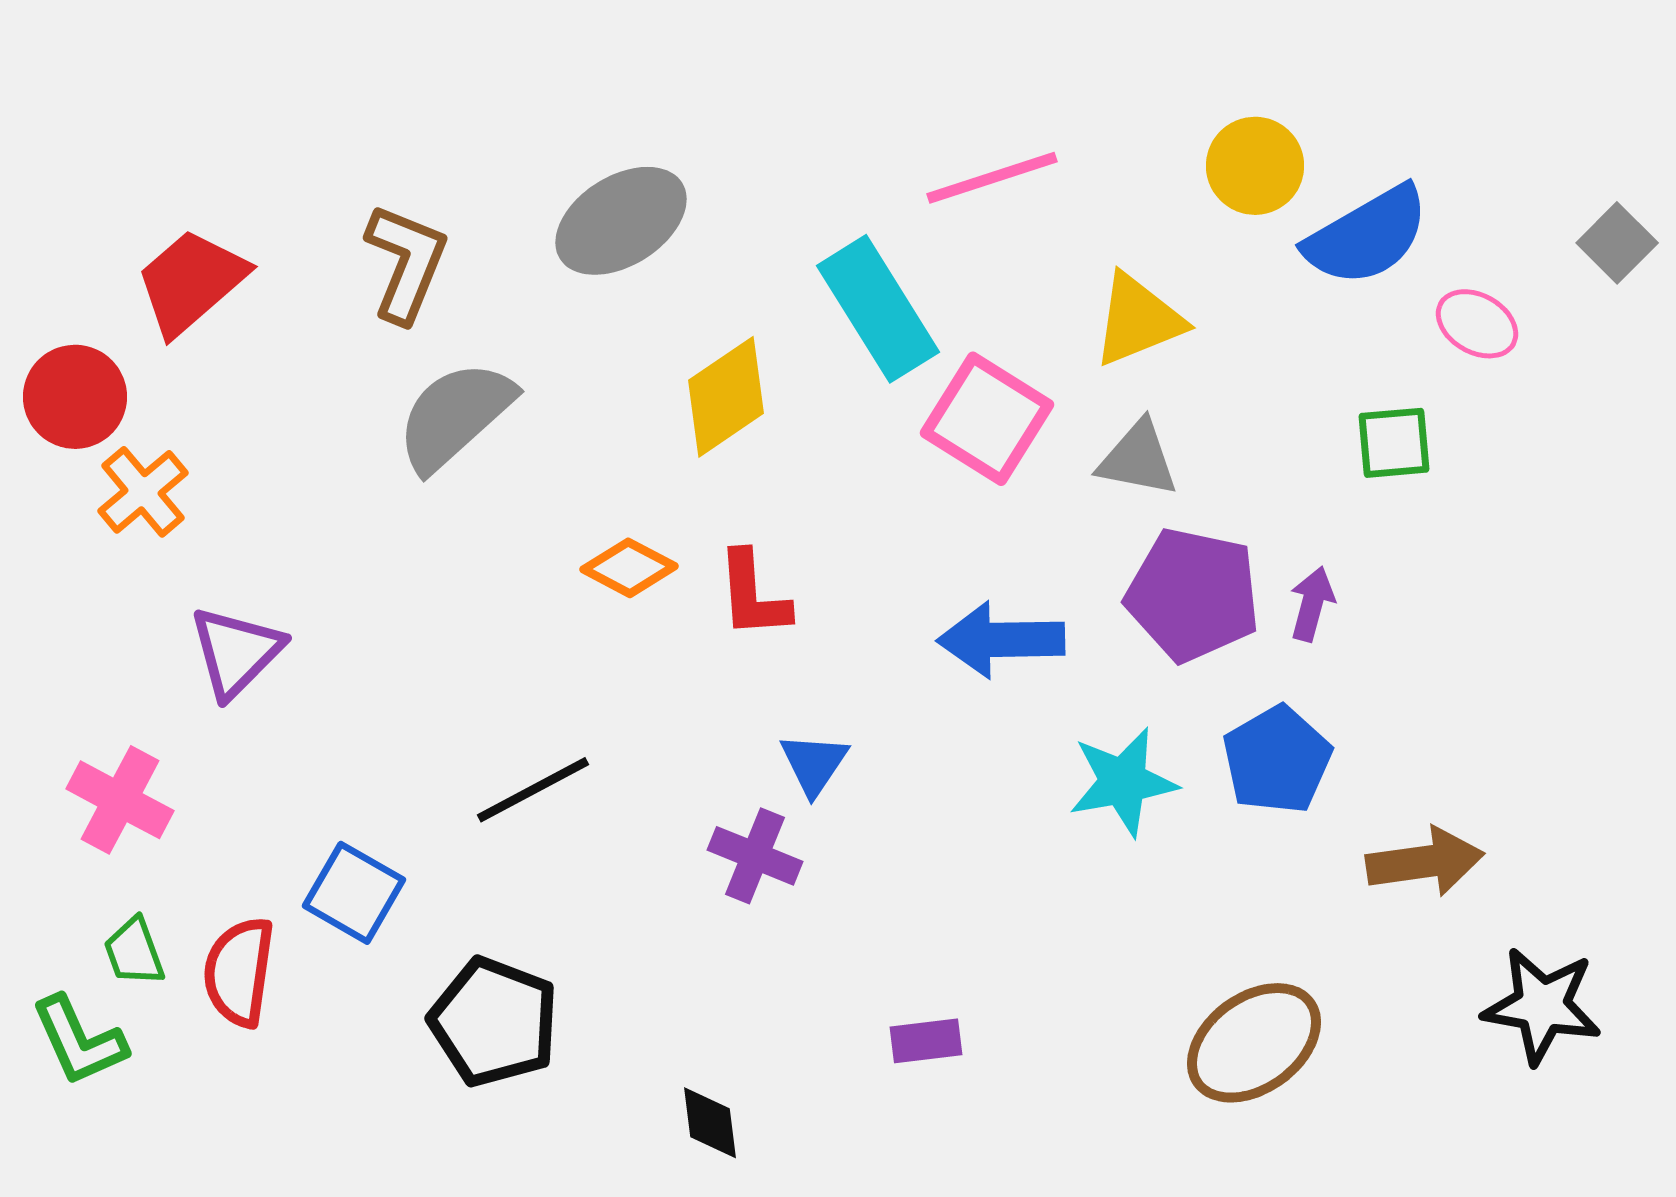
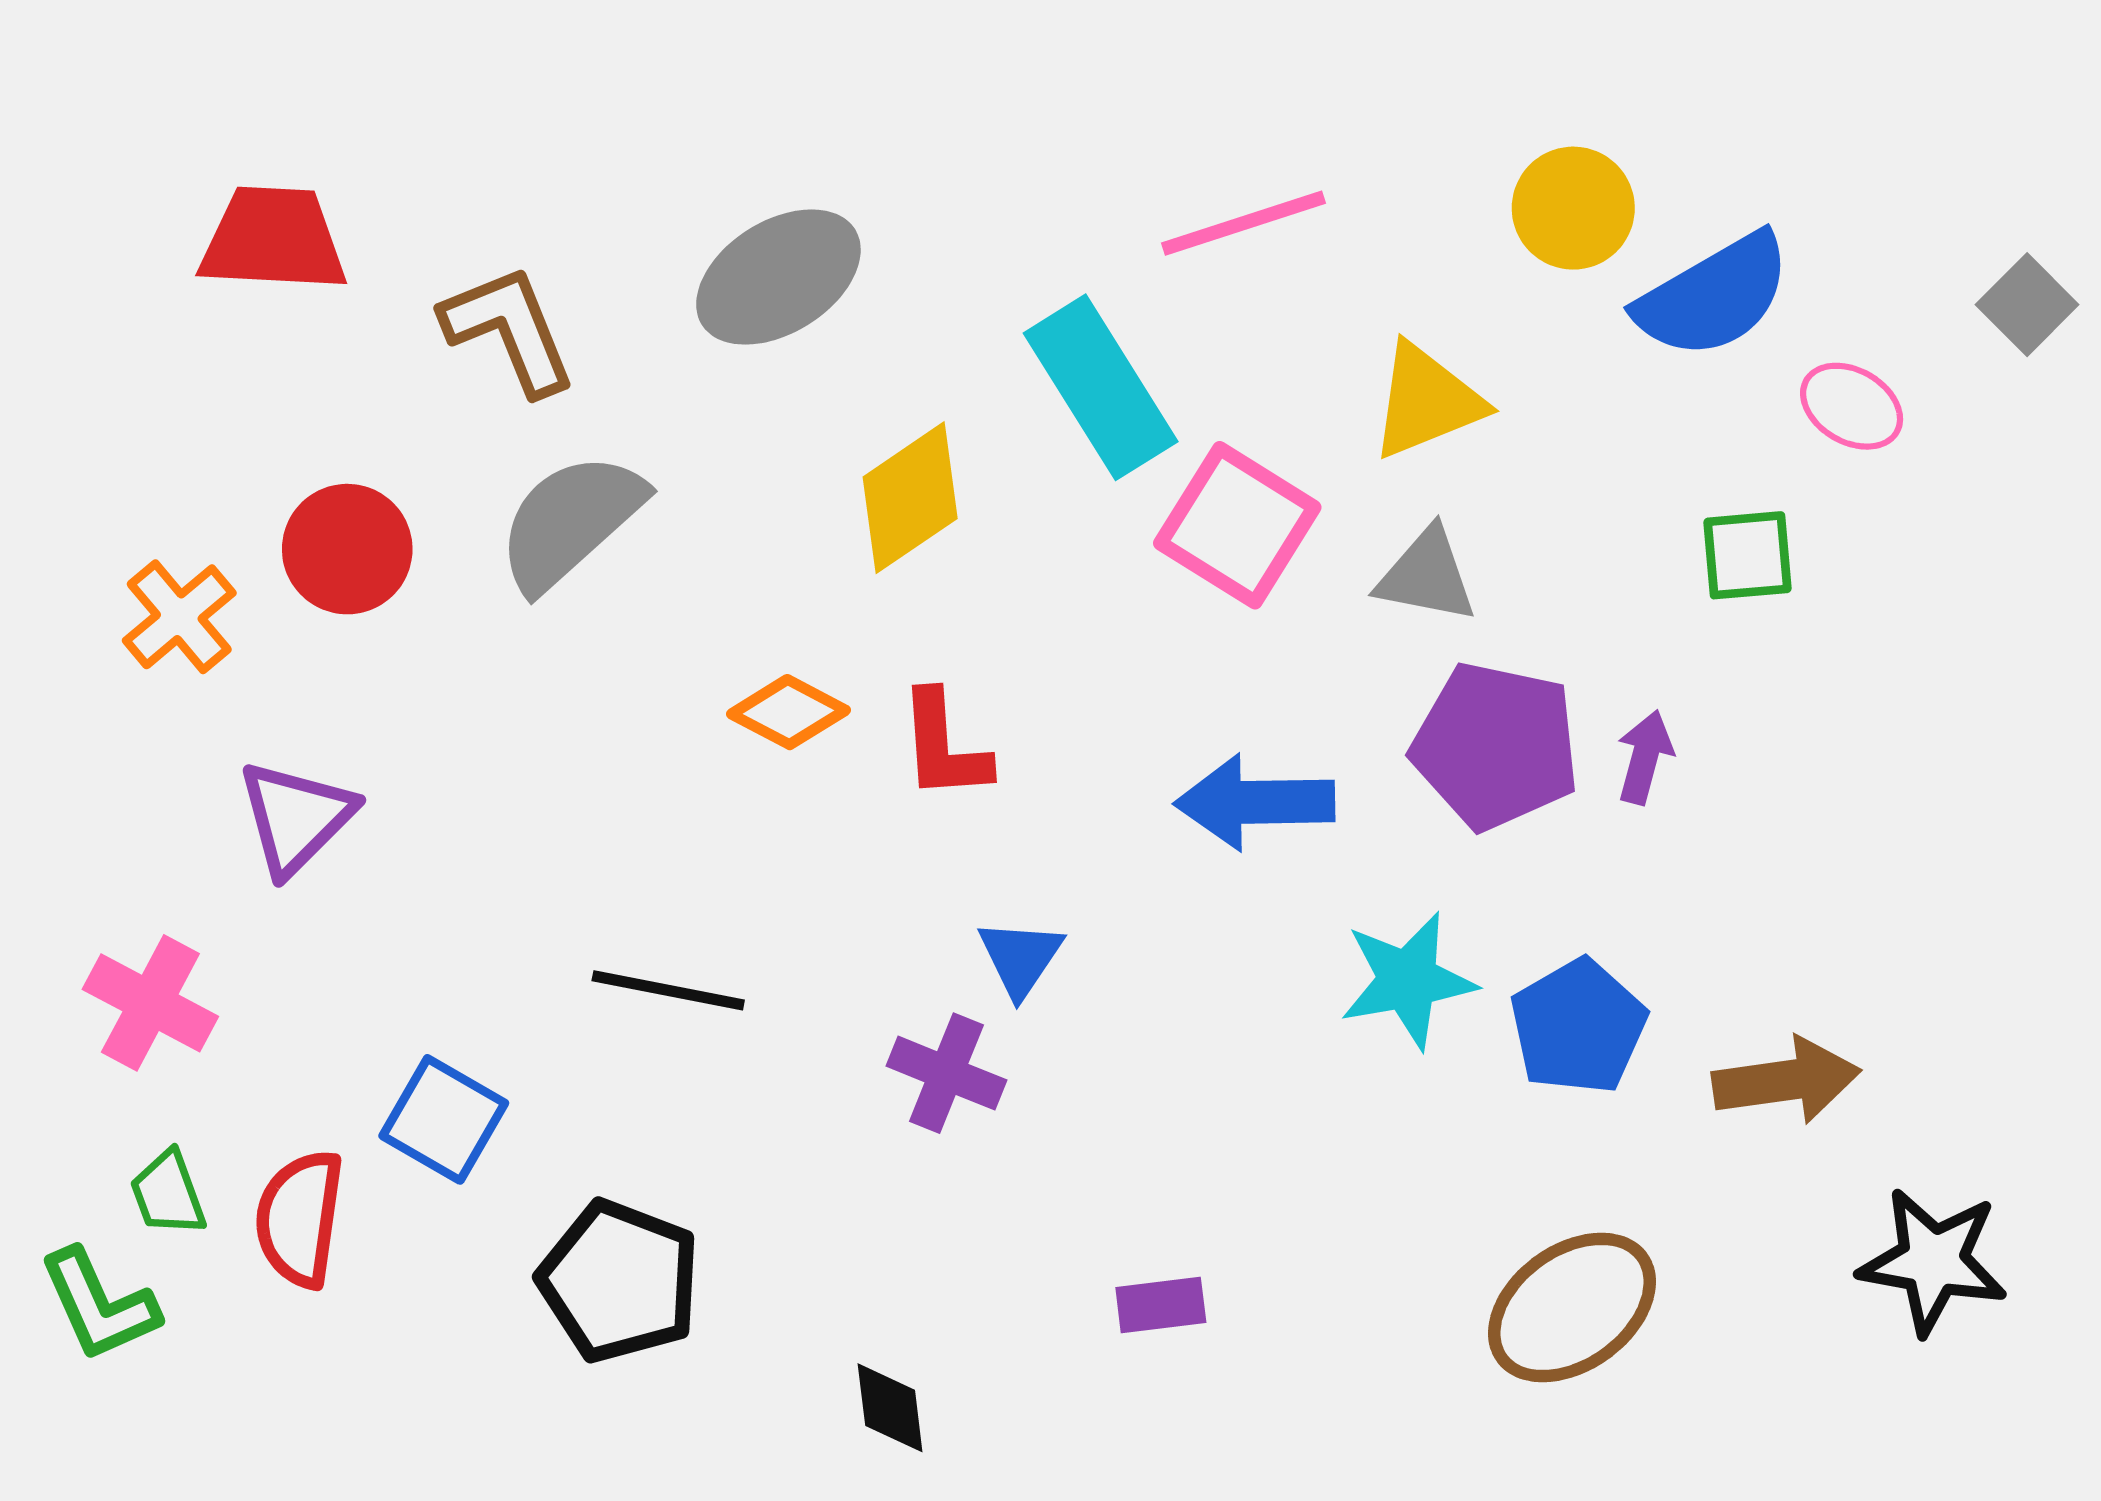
brown L-shape: (406, 263) -> (509, 330), turned -44
red trapezoid: (191, 282) -> (273, 239), moved, turned 44
red circle: (75, 397) -> (347, 549), moved
blue pentagon: (1277, 760) -> (1578, 1027), moved
black line: (533, 790) -> (668, 990), turned 39

